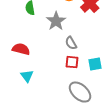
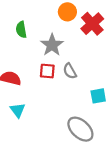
red square: (72, 62) -> (47, 71), moved

